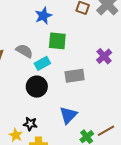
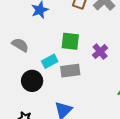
green square: (57, 41) -> (70, 41), moved
cyan rectangle: (42, 63) -> (50, 61), moved

